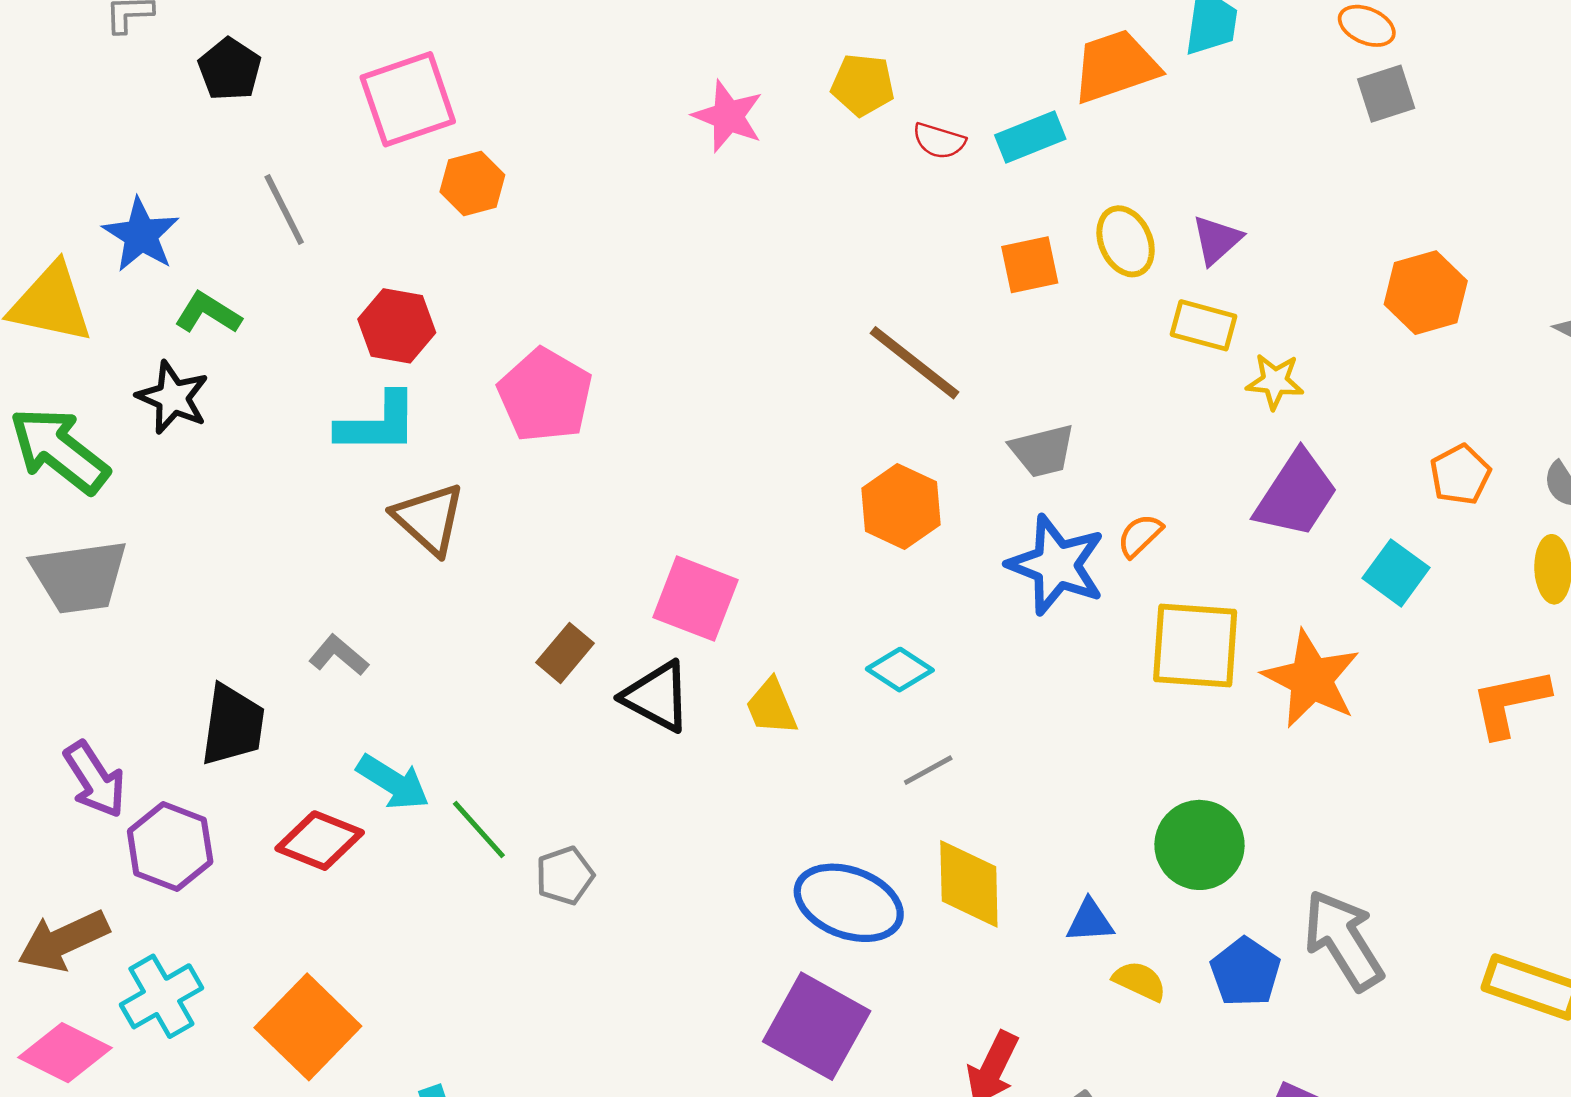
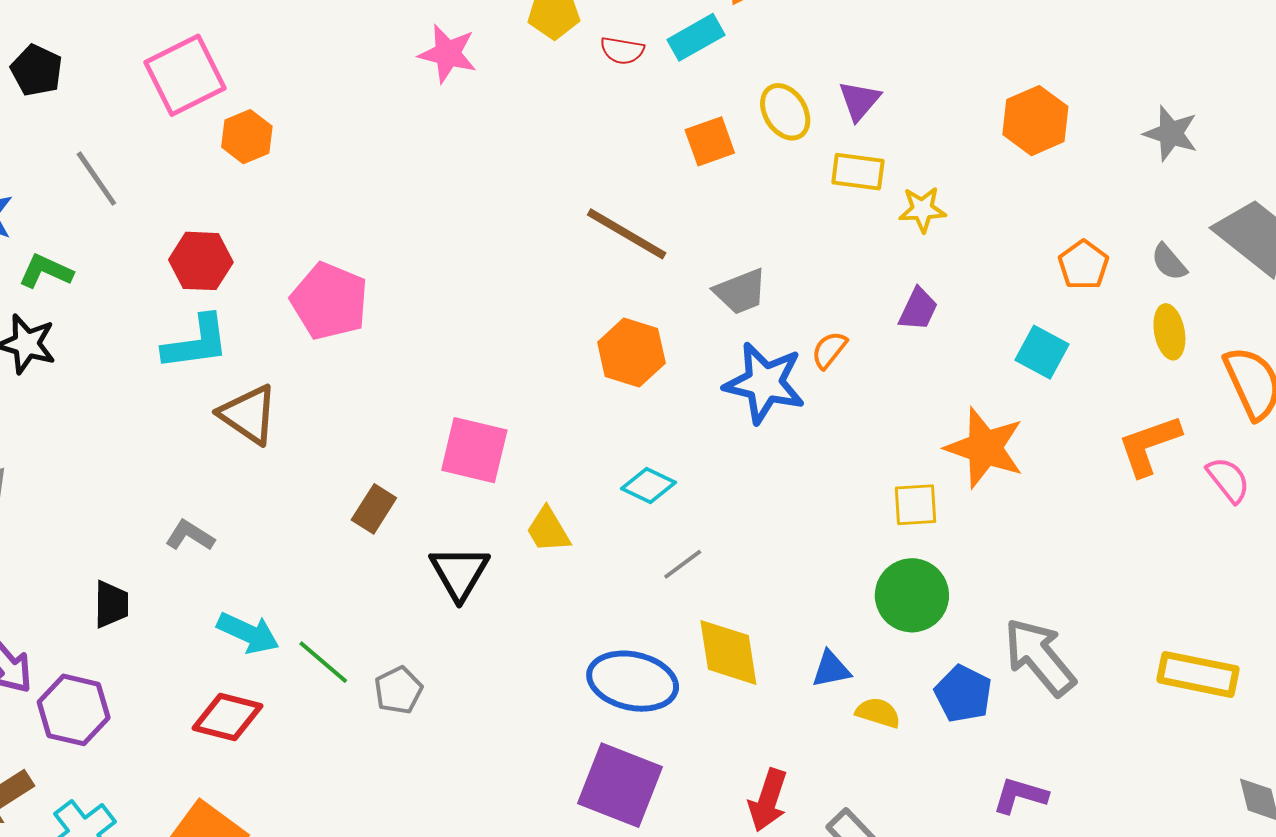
purple trapezoid: (1296, 494) -> (918, 309), moved, size x0.6
yellow square: (1195, 645) -> (915, 505), moved, size x0.6
black triangle: (657, 697) -> (459, 573), moved, turned 40
black trapezoid: (233, 725) -> (111, 604), size x0.7
red diamond: (320, 841) -> (227, 717), moved

